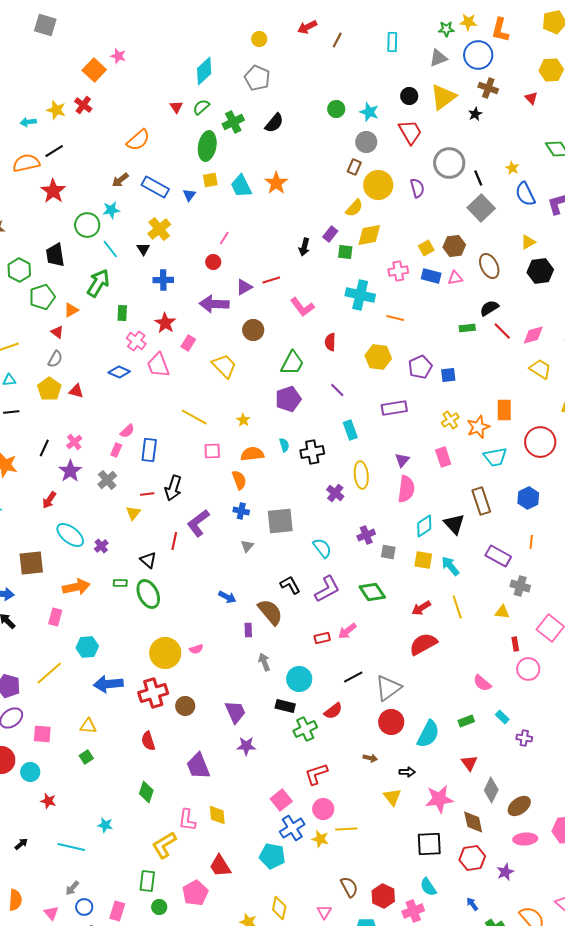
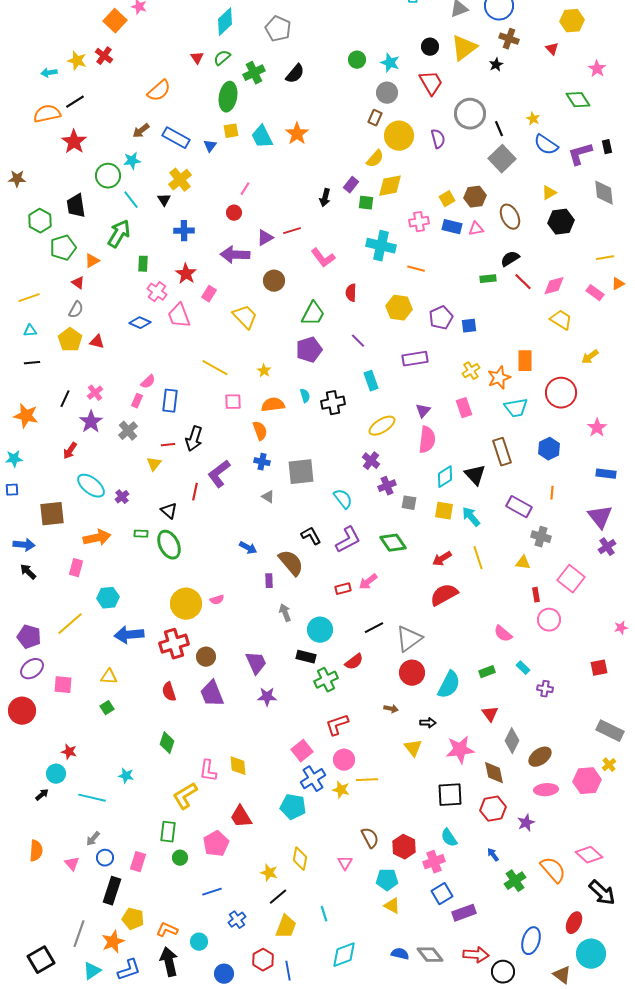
blue semicircle: (525, 194) -> (546, 145), turned -30
yellow ellipse: (361, 475) -> (382, 426), turned 64
purple cross: (335, 493) -> (371, 461), moved
gray triangle: (247, 546) -> (268, 497), turned -40
purple trapezoid: (198, 766) -> (212, 694), moved
cyan circle: (30, 772) -> (56, 774), moved

